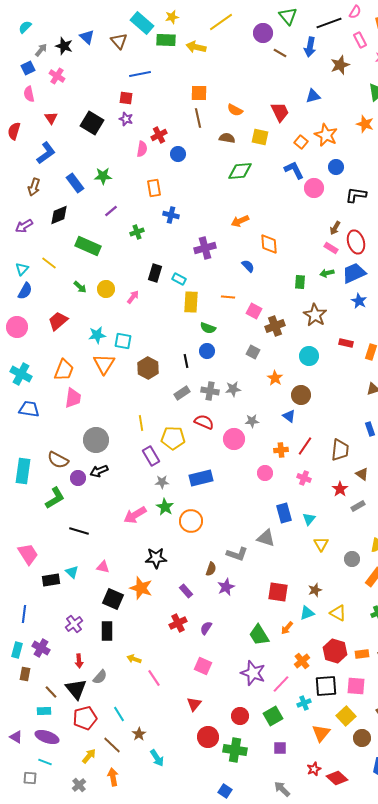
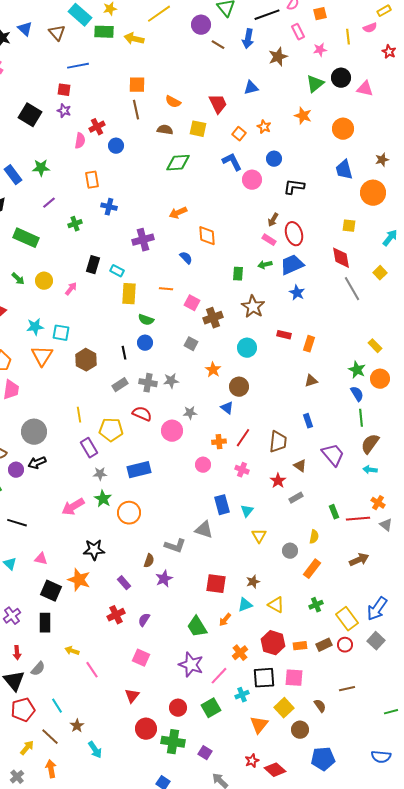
orange star: (326, 135) -> (264, 127), size x0.6
purple square: (280, 748) -> (205, 753), moved, turned 32

